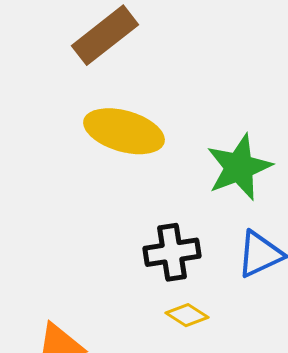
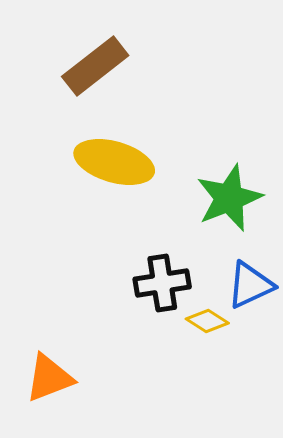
yellow diamond: (187, 315) -> (207, 321), moved

